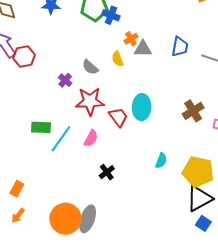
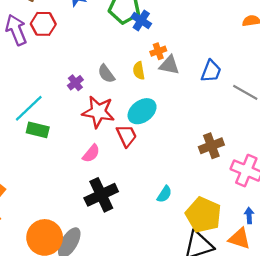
red hexagon: (24, 57) -> (43, 24), moved
cyan ellipse: (142, 107) -> (142, 111), moved, turned 40
cyan line: (61, 139) -> (29, 108), moved
black cross: (107, 172) -> (101, 195), size x1.8

